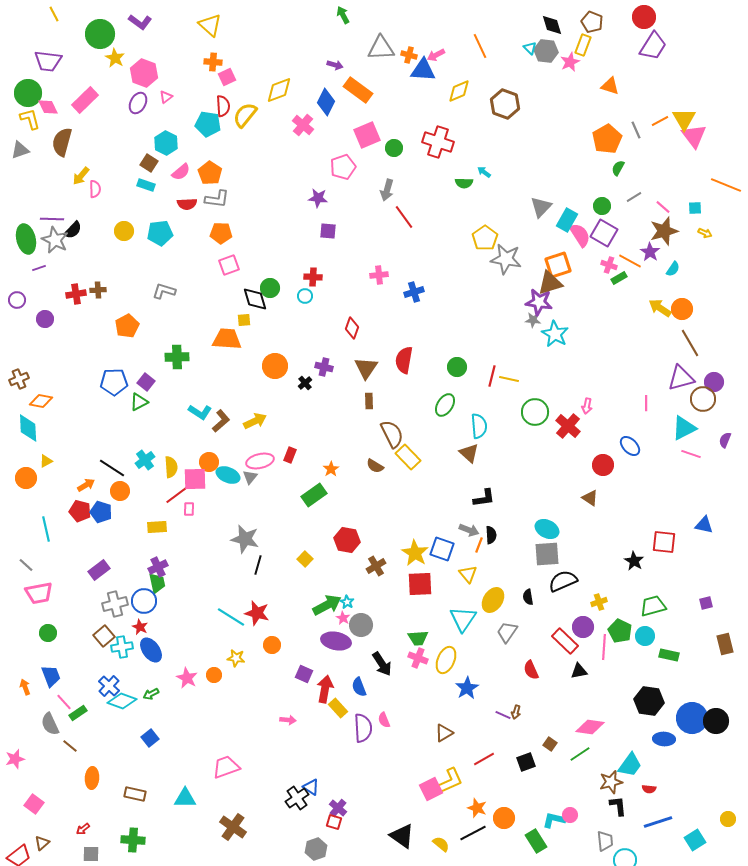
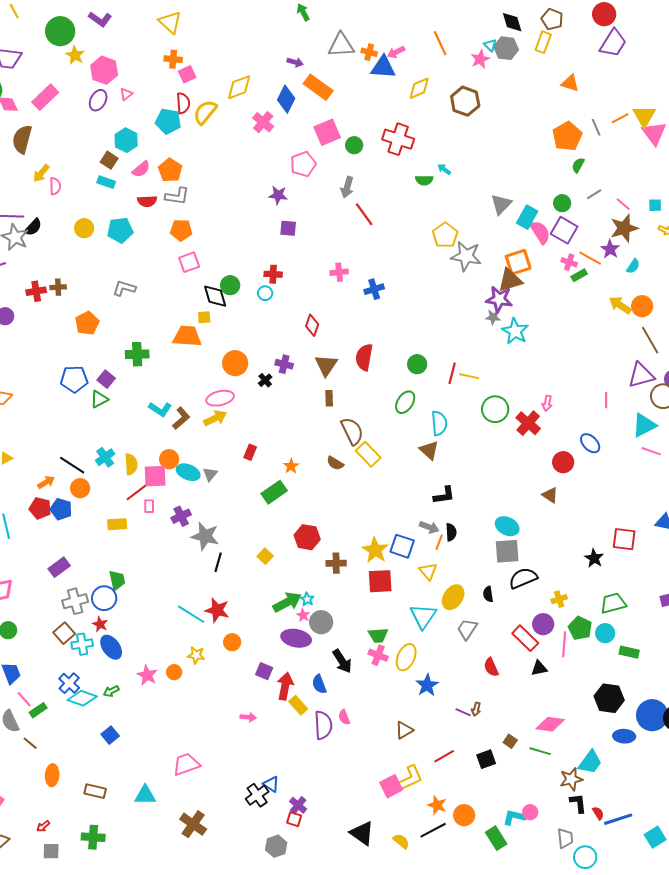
pink star: (570, 62) -> (480, 59), moved
pink ellipse: (260, 461) -> (220, 398), moved
brown cross: (376, 566) -> (336, 563), turned 30
purple cross: (158, 567) -> (181, 516), moved
green line: (580, 754) -> (540, 751), turned 50
red semicircle: (649, 789) -> (598, 813), moved, turned -128

